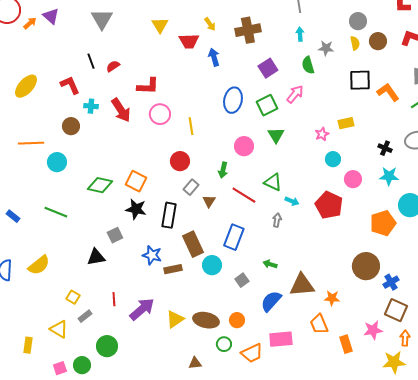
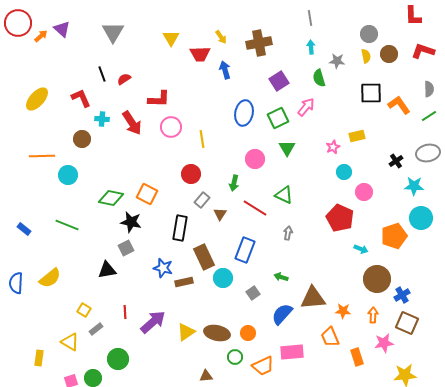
black cross: (385, 148) -> (396, 161), turned 32
cyan star: (389, 176) -> (414, 186), moved
cyan arrow: (292, 201) -> (361, 249), moved
black star: (136, 209) -> (131, 222), moved
orange arrow: (405, 338) -> (373, 315), moved

